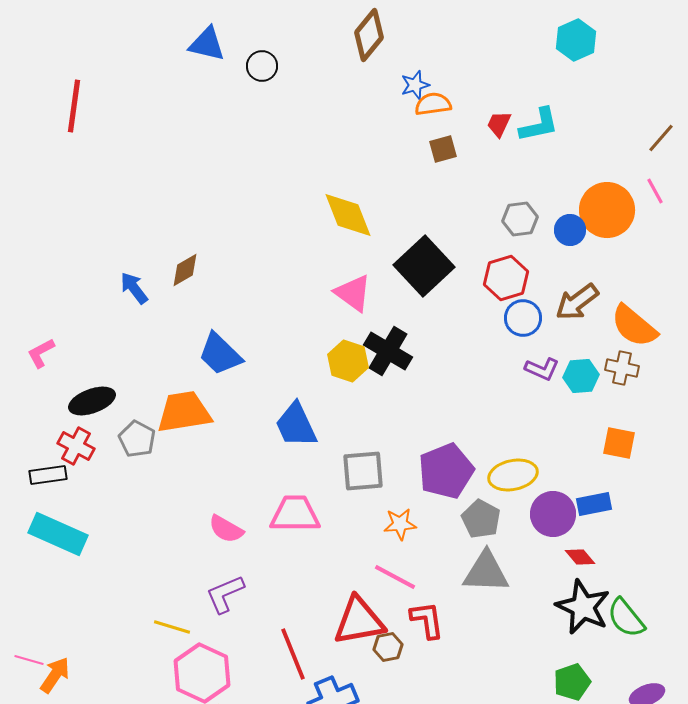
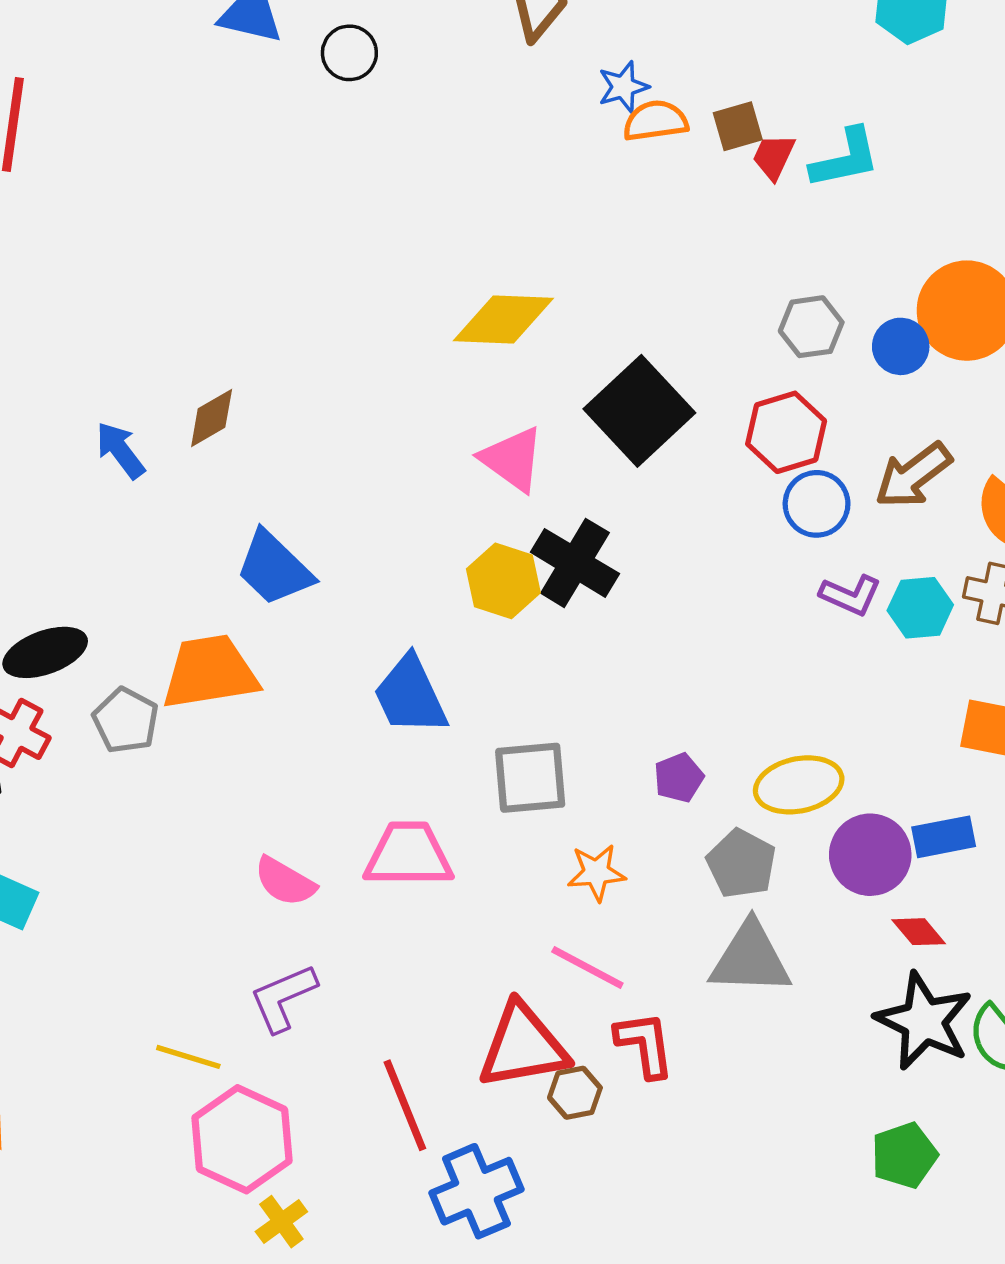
brown square: (443, 149) -> (738, 126), moved
yellow diamond: (348, 215) -> (503, 320), turned -66
purple pentagon: (446, 471) -> (679, 778), size x0.5

